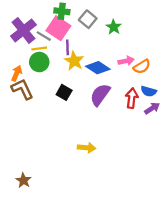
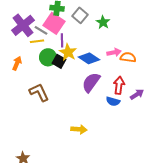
green circle: (39, 62) -> (48, 57), moved
orange semicircle: (142, 67) -> (128, 57), turned -140
brown L-shape: (22, 89) -> (39, 92), moved
blue semicircle: (149, 91) -> (113, 101), moved
black square: (64, 92) -> (59, 61), moved

